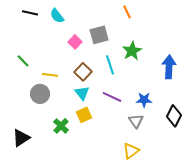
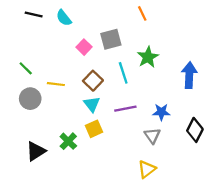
gray circle: (40, 94) -> (30, 99), moved
purple line: (112, 97) -> (125, 109), turned -36
black triangle: (21, 138) -> (36, 151), moved

